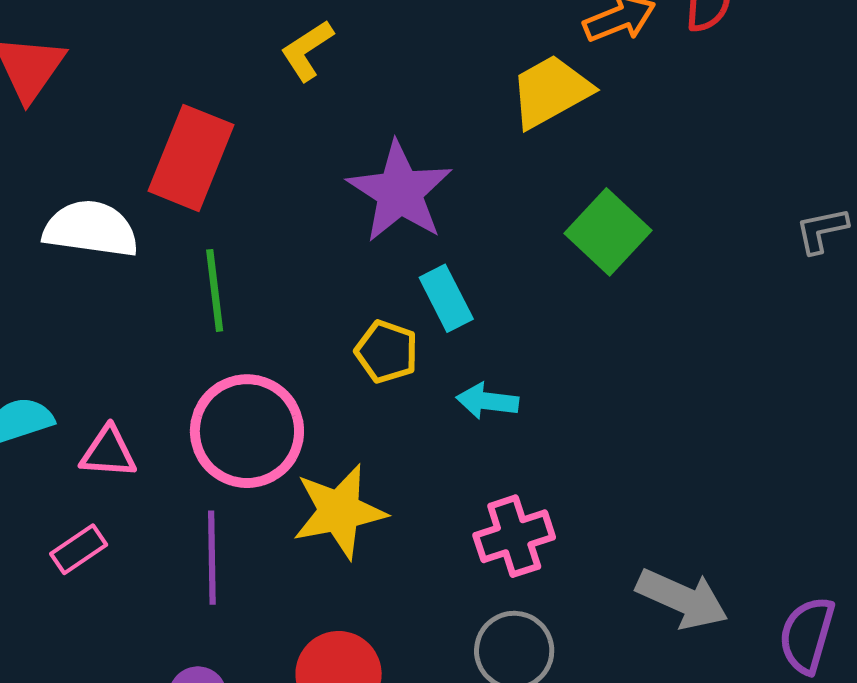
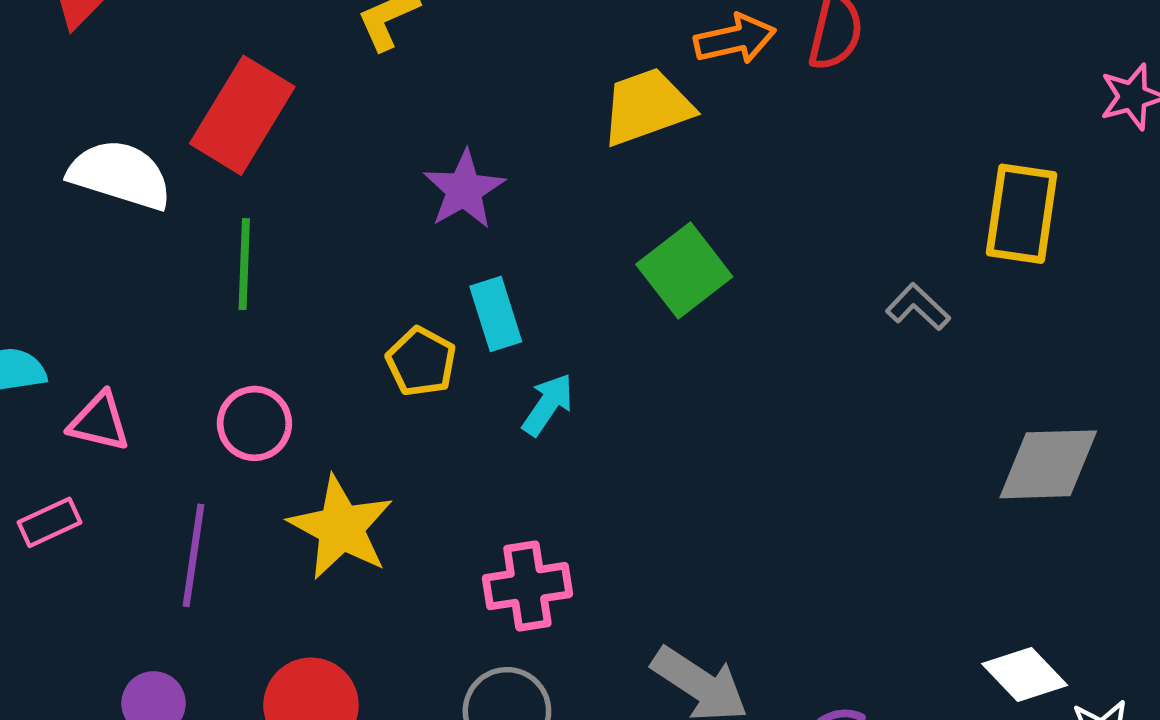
purple star: (400, 192) -> (464, 190), size x0.7
gray L-shape: (822, 230) -> (918, 307), turned 46
cyan arrow: (487, 401) -> (548, 404), moved, turned 108
pink circle: (247, 431) -> (254, 423), size x0.6
yellow star: (339, 511) -> (341, 528), turned 30

